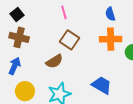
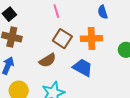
orange cross: (111, 39) -> (91, 38), moved
blue trapezoid: (102, 85) -> (83, 68), moved

